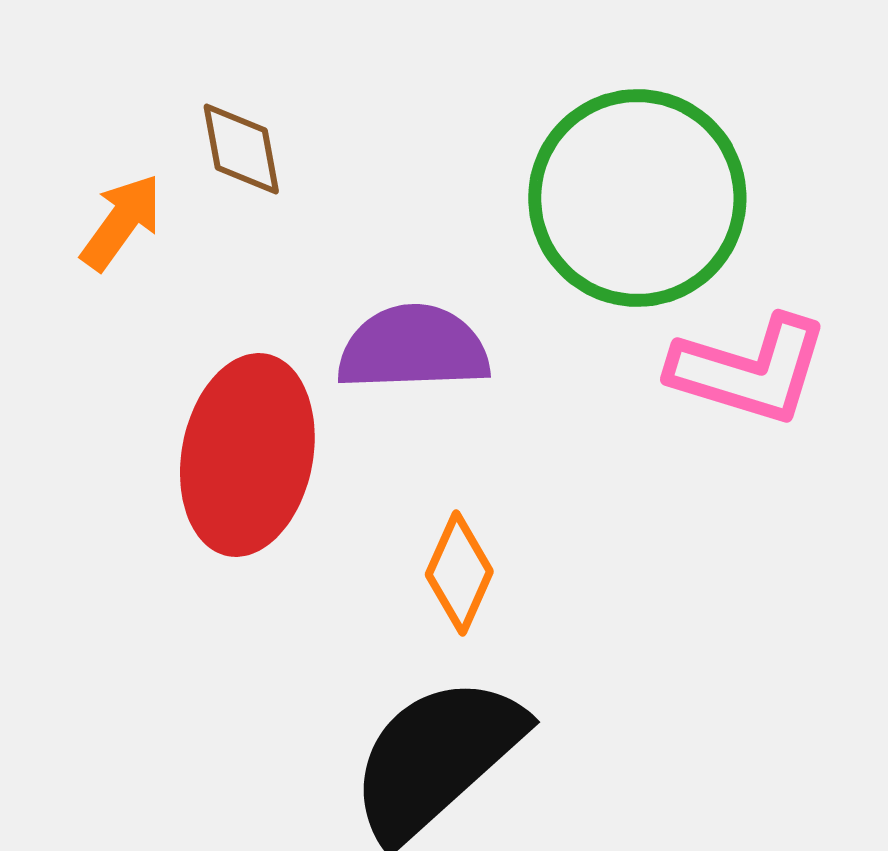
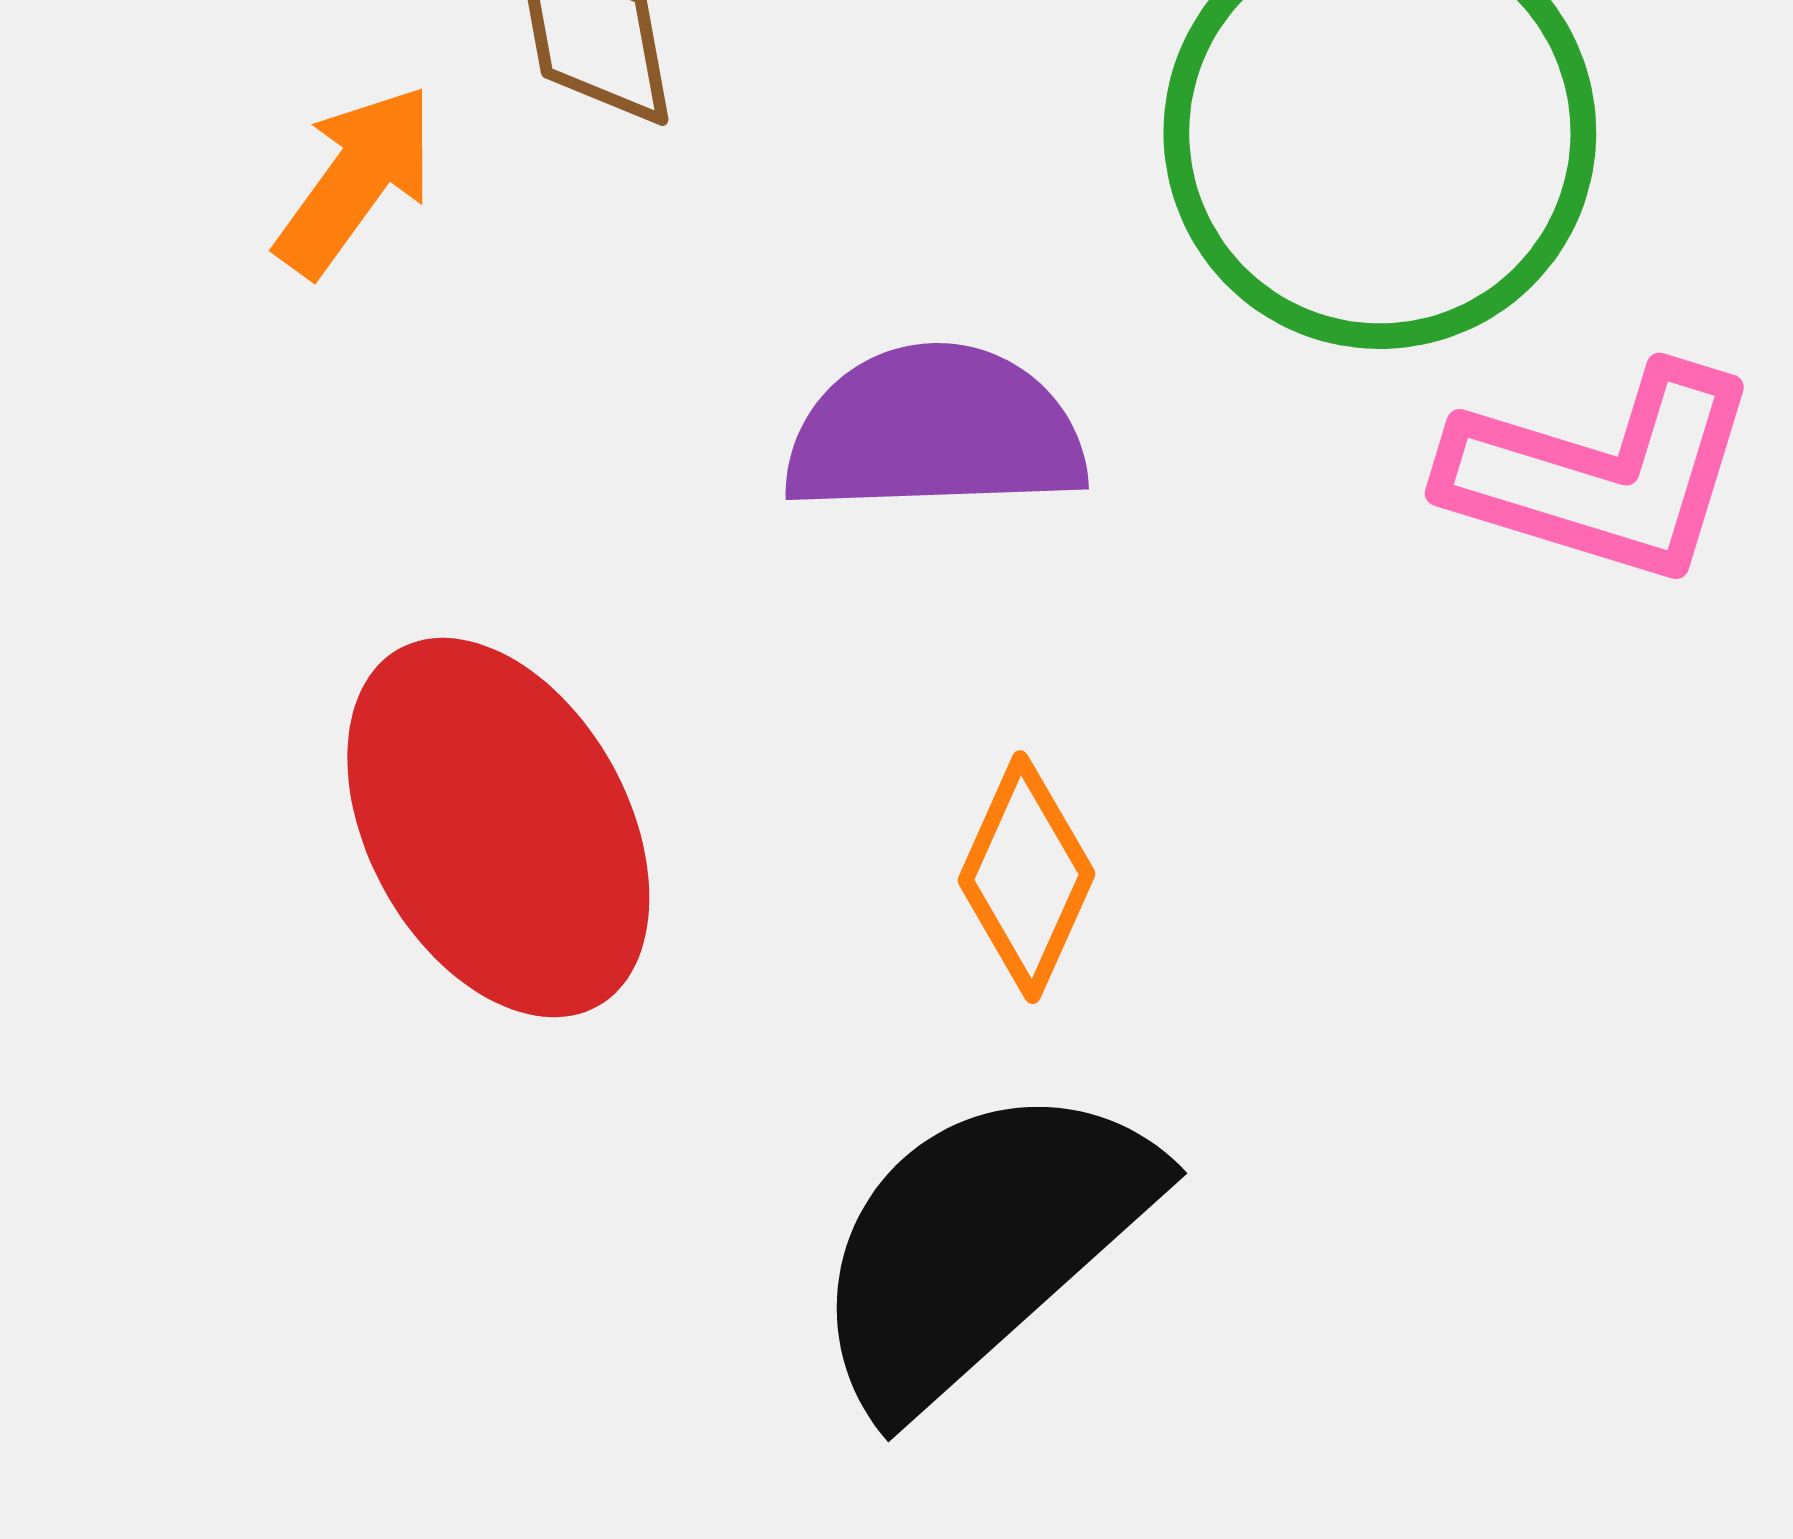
red ellipse: (247, 455) -> (498, 828), moved, turned -40

